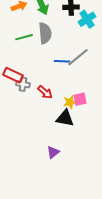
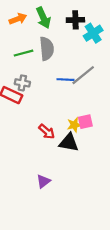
gray cross: (23, 84) -> (22, 83), moved
red arrow: (45, 92) -> (47, 132), moved
purple triangle: (53, 152) -> (43, 181), moved

